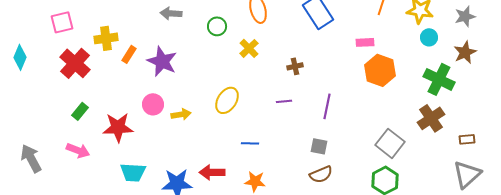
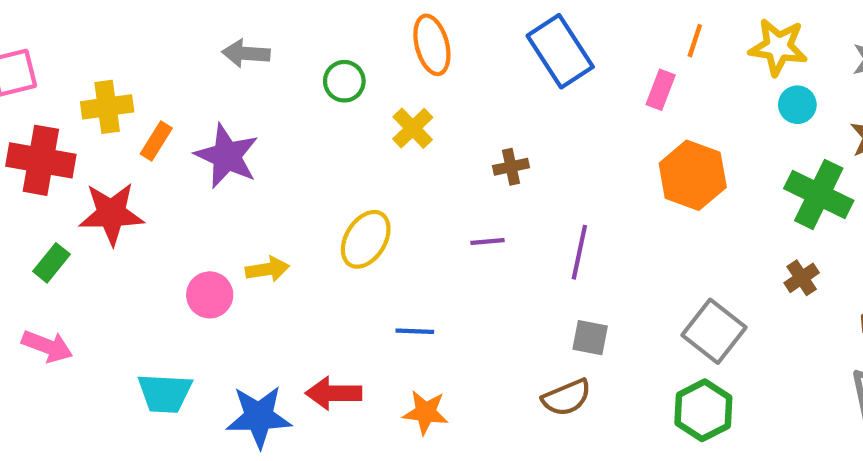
pink rectangle: (365, 42) -> (661, 90), moved, turned -66
red cross: (75, 63) -> (41, 160), turned -32
pink circle: (153, 104) -> (210, 295), moved
brown cross: (431, 118) -> (802, 278), size x0.6
red star: (118, 127) -> (111, 214), moved
gray square: (319, 146) -> (590, 338), moved

